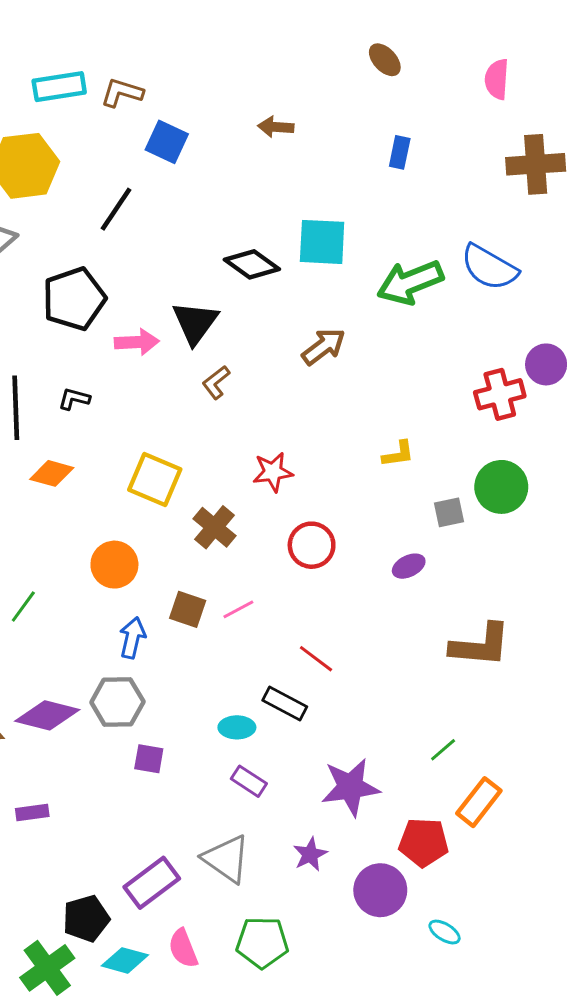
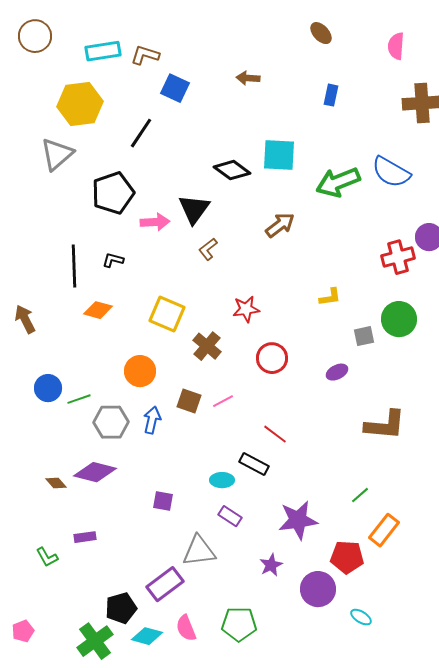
green line: (23, 606) -> (79, 399), turned 35
gray hexagon: (117, 702) -> (111, 422), moved
gray triangle: (226, 859) -> (199, 551), moved, turned -42

